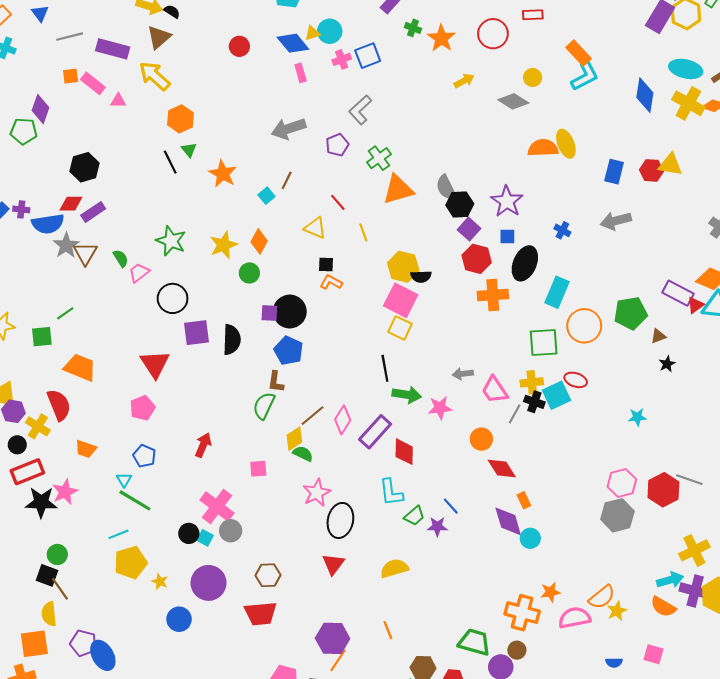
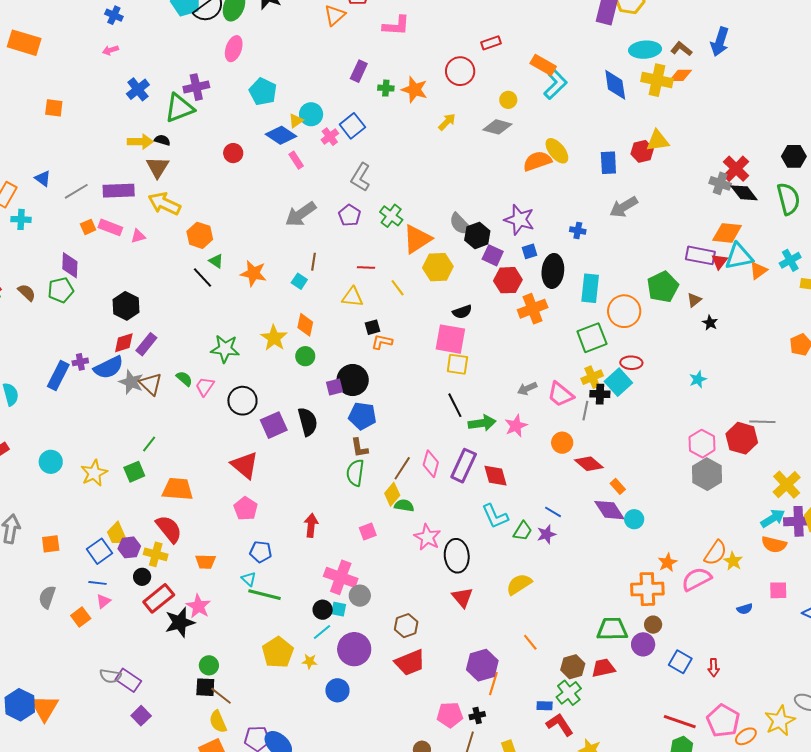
red line: (338, 202) -> (366, 267), turned -30
yellow hexagon: (403, 267) -> (438, 267), moved
cyan line: (119, 534) -> (322, 632), moved

